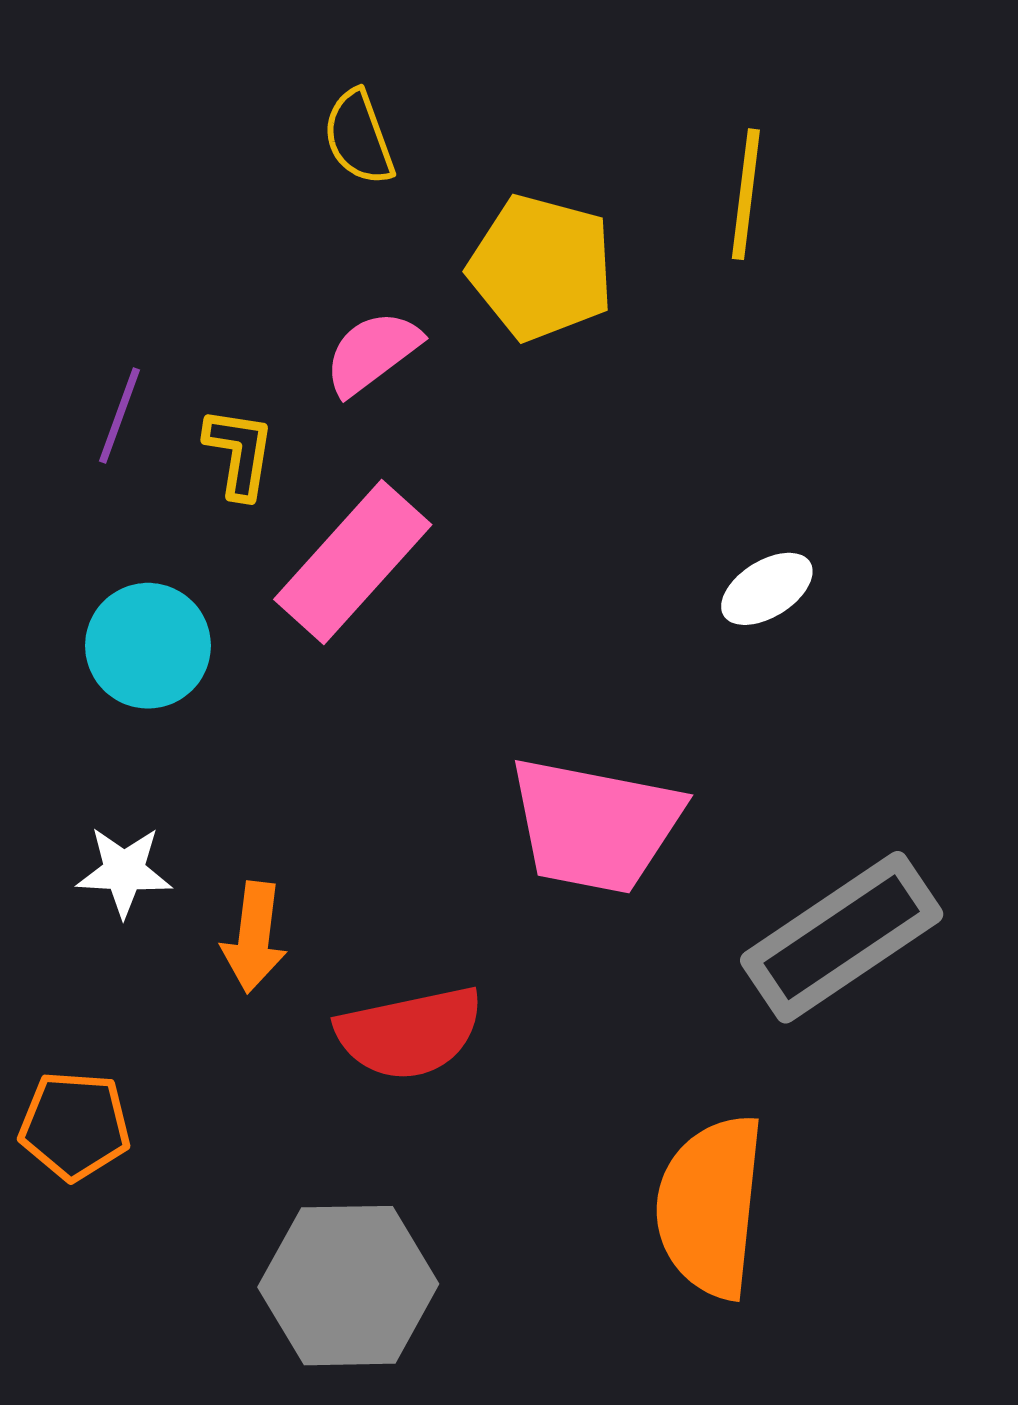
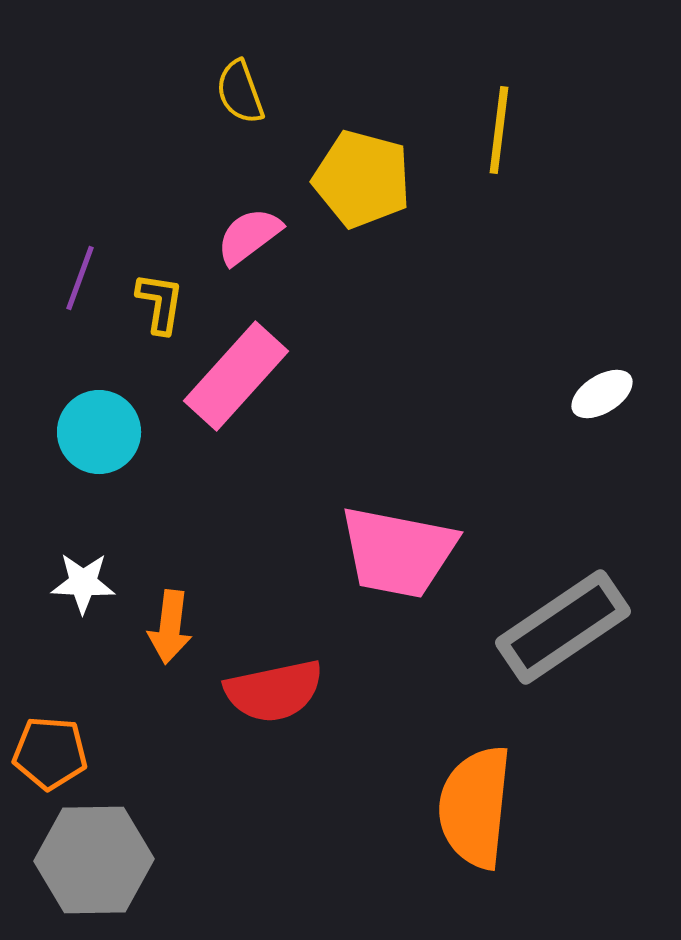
white ellipse: (767, 589) -> (602, 394), moved
gray hexagon: (348, 1286) -> (94, 860), moved

